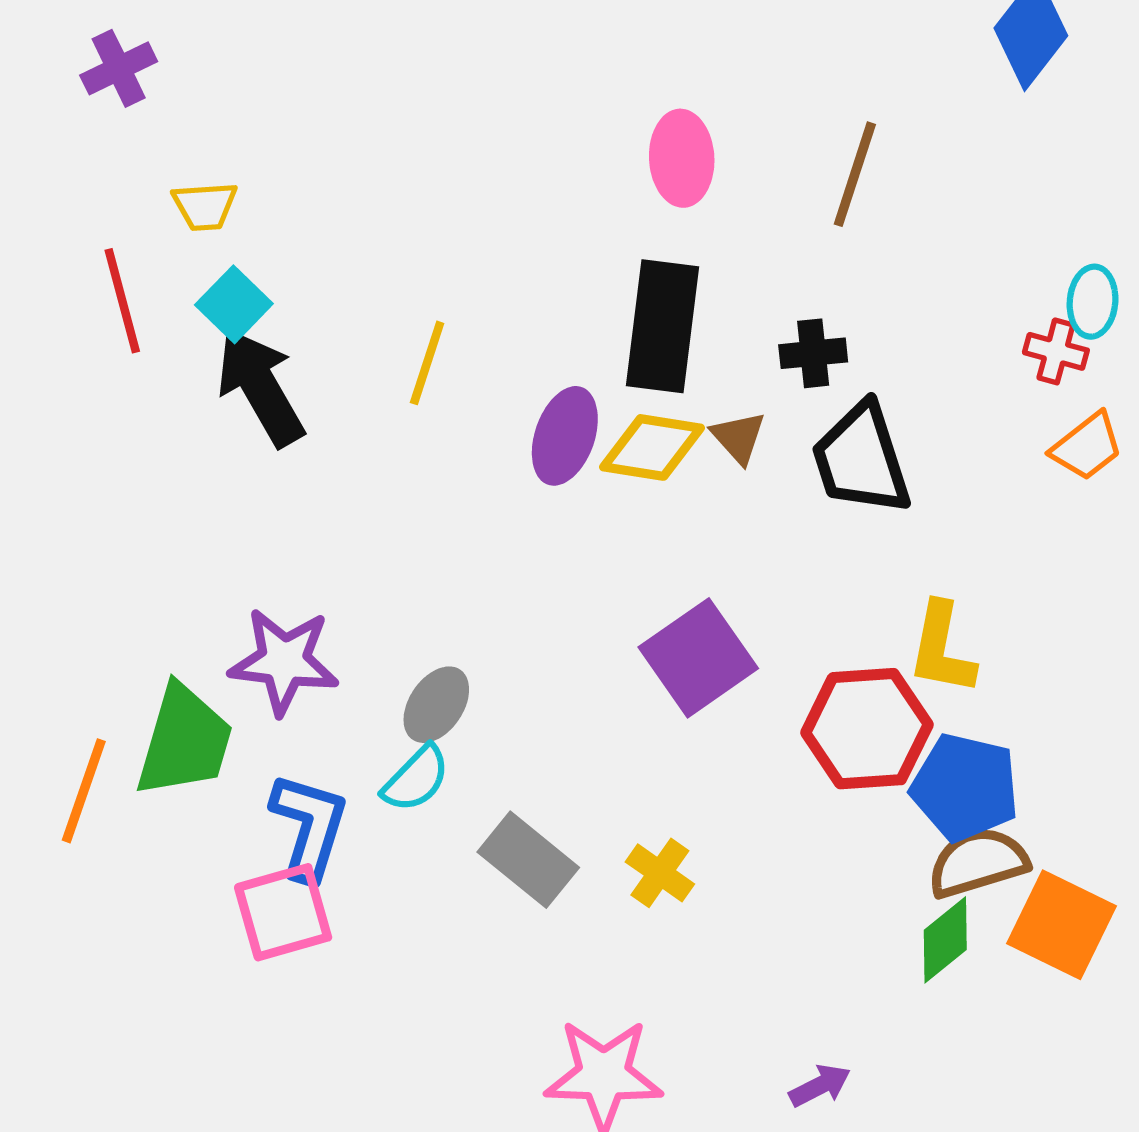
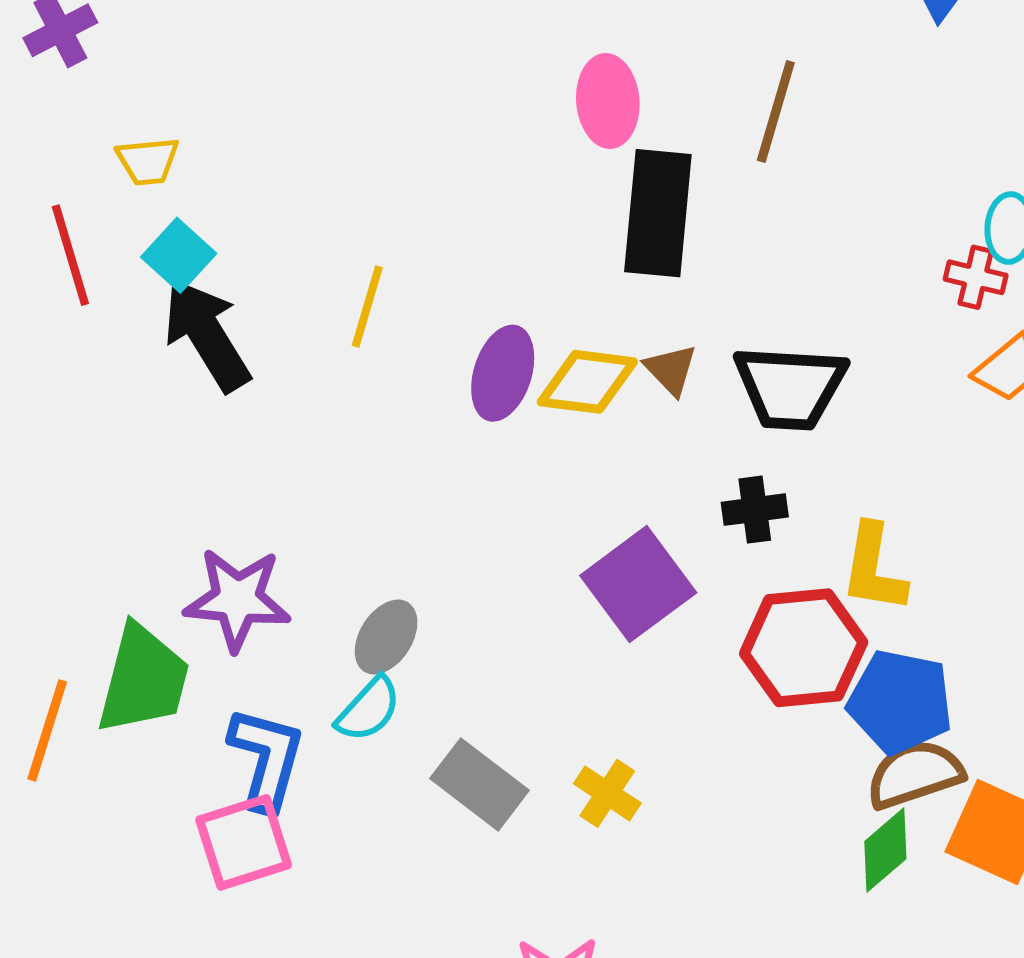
black rectangle: (662, 326) -> (658, 213), moved
black cross: (813, 353) -> (755, 510), moved
black trapezoid: (861, 459) -> (790, 387), turned -67

